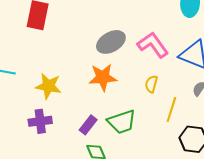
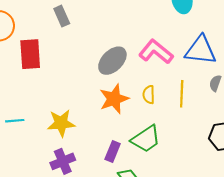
yellow semicircle: (151, 84) -> (149, 95), moved
yellow line: (171, 110) -> (182, 94), moved

